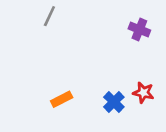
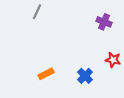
red star: (143, 93) -> (113, 60), moved

